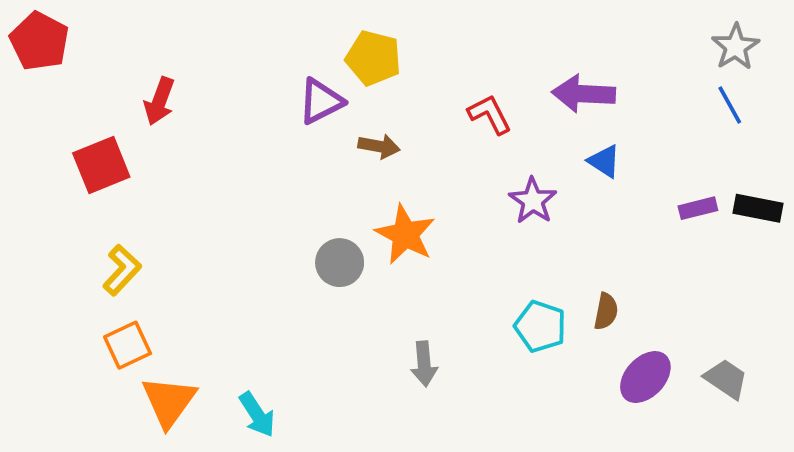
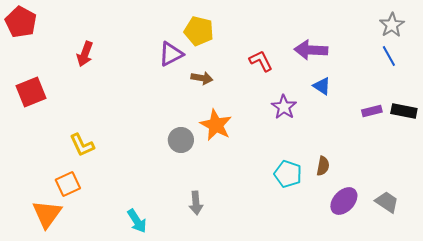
red square: (101, 165) -> (31, 92), moved
yellow L-shape: (122, 270) -> (82, 145), moved, turned 112
gray arrow: (424, 364) -> (196, 203), moved
orange triangle: (169, 401) -> (47, 214), moved

